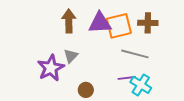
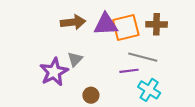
brown arrow: (69, 21) -> (73, 22), turned 85
purple line: (127, 78) -> (129, 71), moved

